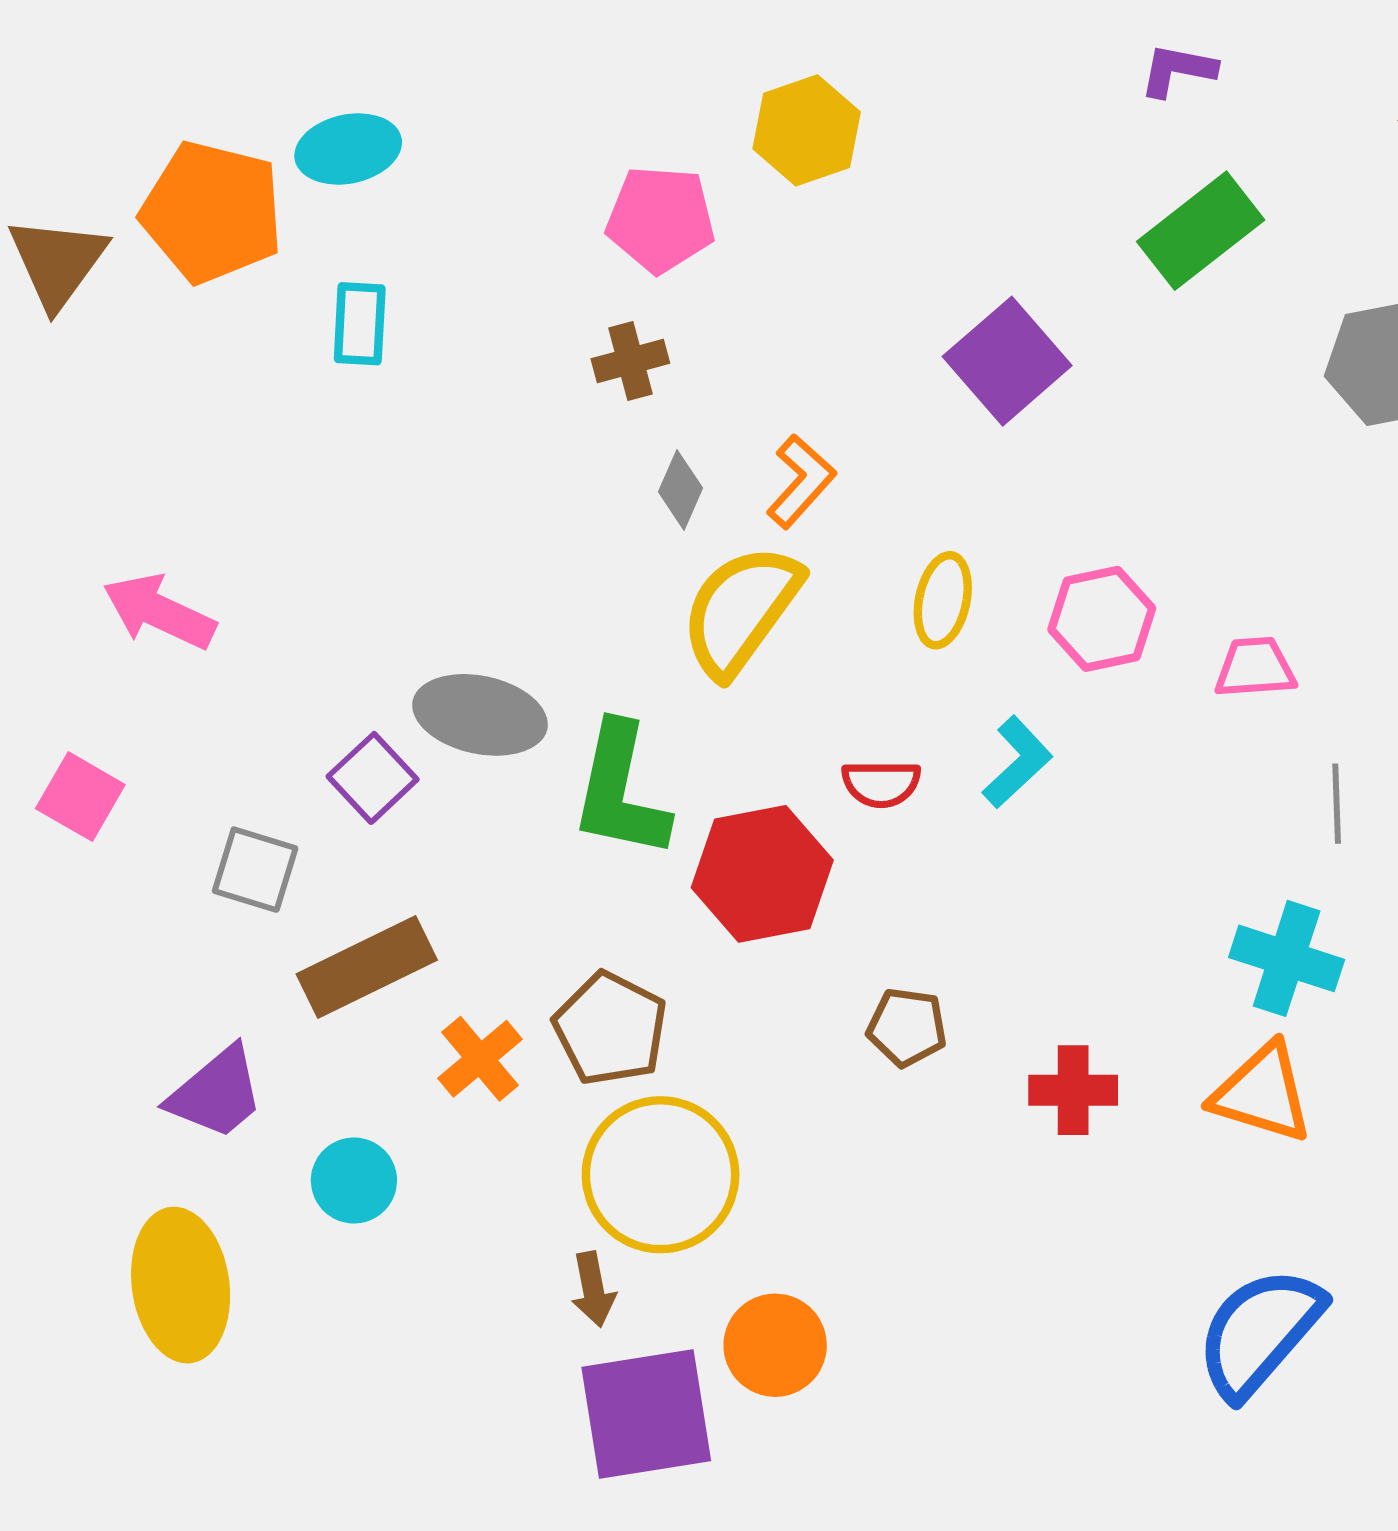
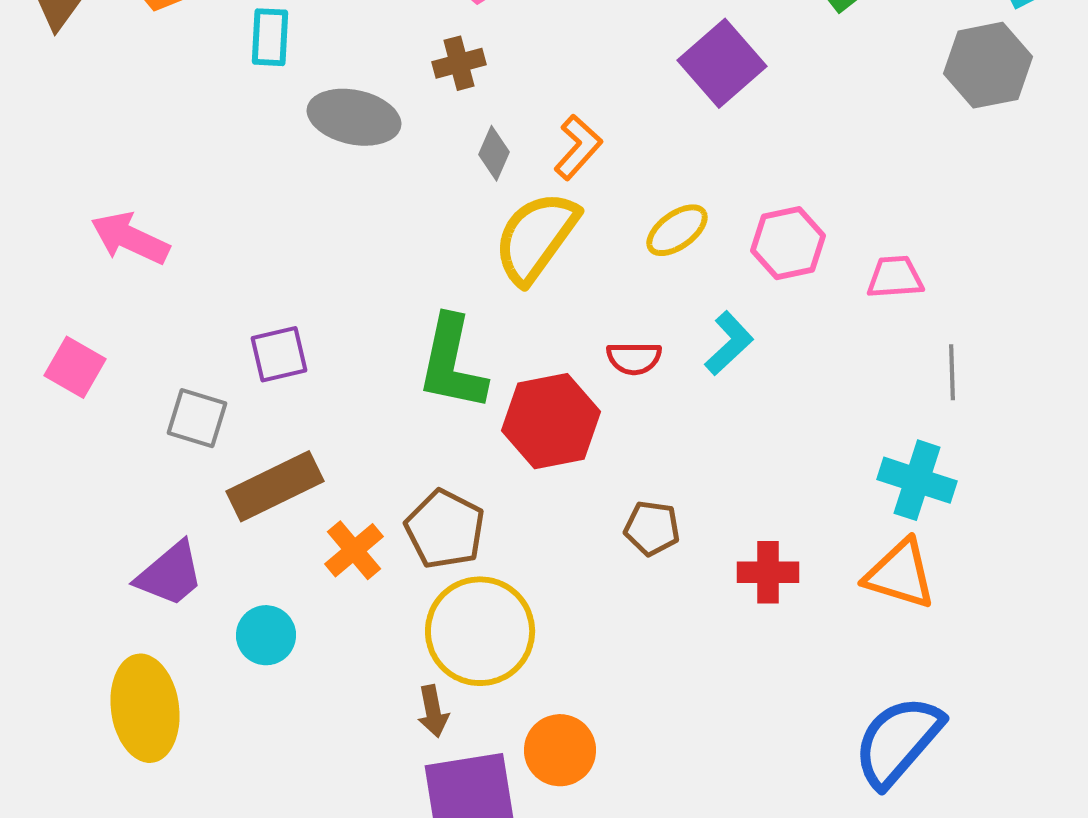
yellow ellipse: (943, 600) -> (677, 230), turned 42
gray ellipse: (480, 715) -> (354, 117), moved
purple square: (373, 778) -> (279, 354), turned 30

